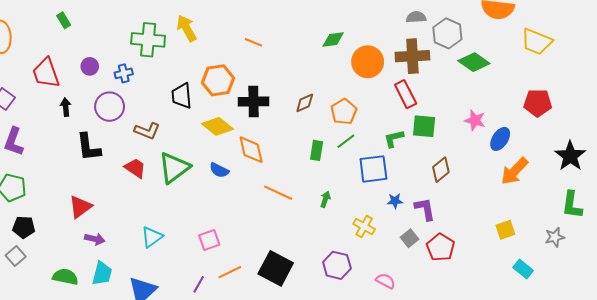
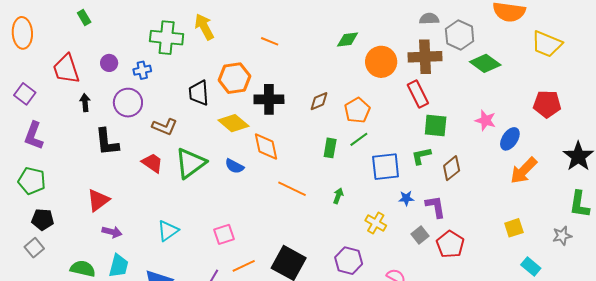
green L-shape: (394, 139) -> (421, 156), moved

